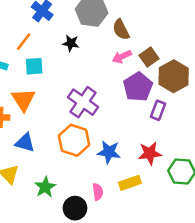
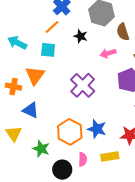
orange line: (24, 42) -> (52, 27), moved
pink arrow: (122, 57) -> (108, 53), moved
orange hexagon: (74, 140) -> (70, 132), moved
green star: (45, 187) -> (41, 149), turned -30

